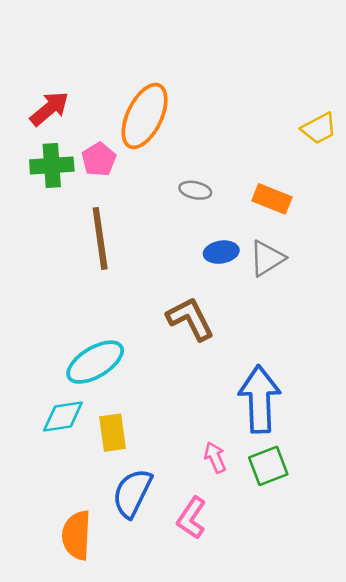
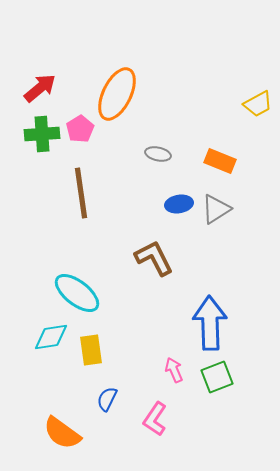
cyan ellipse: (95, 362) -> (77, 293), turned 69
blue semicircle: (132, 493) -> (107, 399), size x0.6
orange semicircle: (77, 535) -> (62, 433), turned -57

